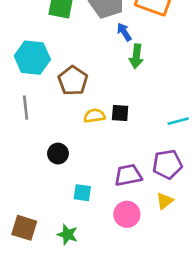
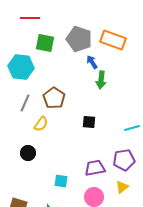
cyan hexagon: (32, 58) -> (21, 67), moved
gray line: (26, 108) -> (25, 103), moved, turned 30
yellow semicircle: (94, 116) -> (41, 124), moved, turned 133
black circle: (58, 154) -> (28, 153), moved

